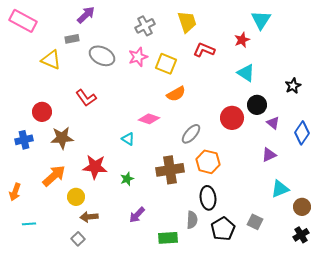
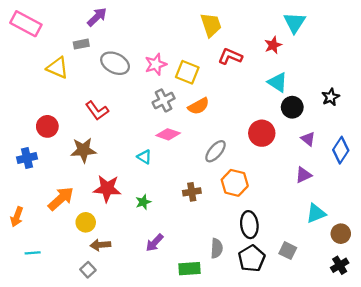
gray cross: (145, 26) -> (164, 100), moved
black circle: (257, 105) -> (292, 107), moved
brown star: (62, 138) -> (83, 150), moved
brown cross: (170, 170) -> (192, 192), size x0.6
black ellipse: (208, 198) -> (249, 225), moved

